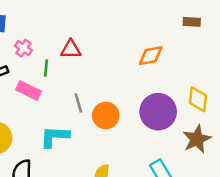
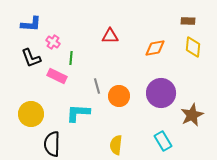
red triangle: (71, 49) -> (110, 36), moved
yellow diamond: (198, 99) -> (193, 47), moved

